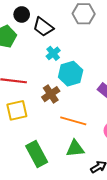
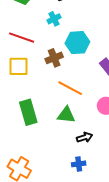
cyan cross: (53, 53) -> (54, 19), moved

